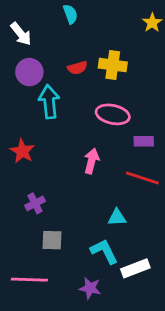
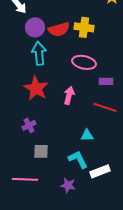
red semicircle: (77, 68) -> (59, 29), size x1.5
purple circle: (29, 72) -> (35, 27), moved
red star: (22, 151) -> (36, 88), moved, size x1.4

